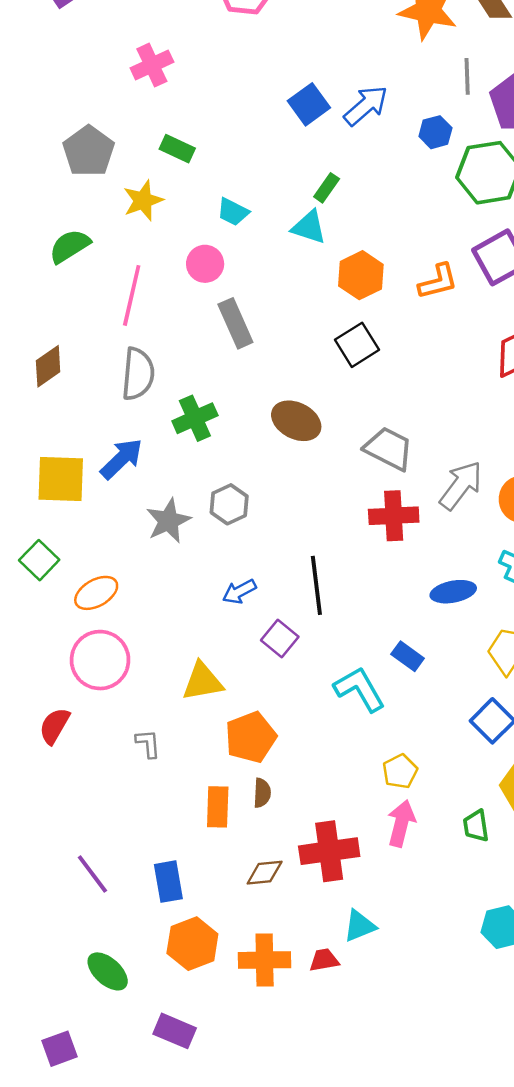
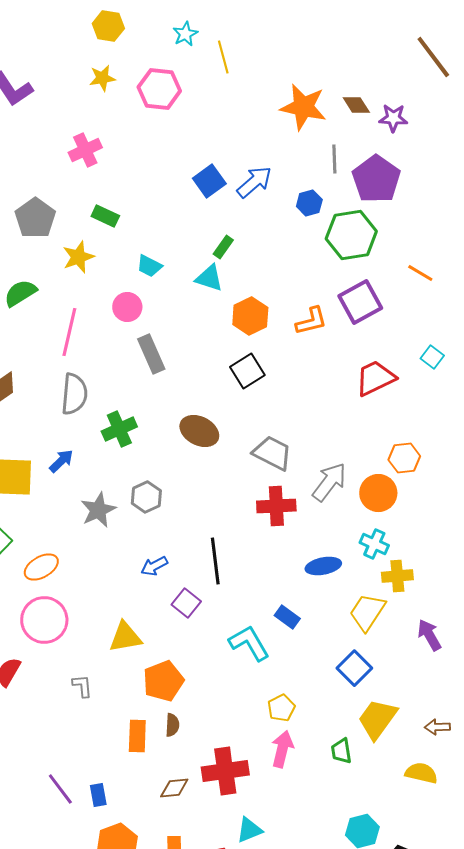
blue arrow: (122, 459) -> (61, 461), size x0.7
purple line: (92, 874) -> (60, 789), moved
blue rectangle: (168, 882) -> (98, 795), size x0.7

